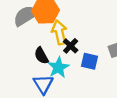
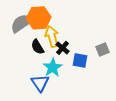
black semicircle: (41, 56) -> (37, 47), moved

